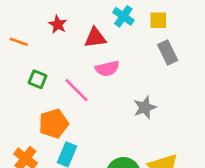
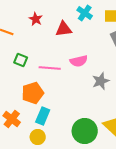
pink semicircle: (107, 69) -> (79, 61), moved
pink line: (76, 90) -> (50, 68), turned -40

